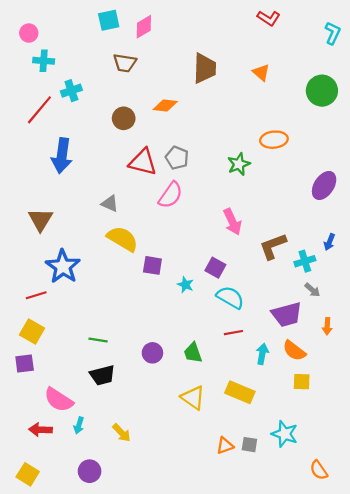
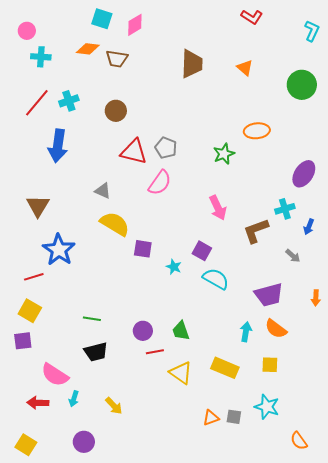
cyan square: (109, 20) -> (102, 19), turned 30
cyan cross: (71, 91) -> (69, 101), moved
orange diamond: (165, 106) -> (88, 49), moved
cyan cross: (305, 261) -> (285, 209), moved
gray arrow: (312, 290) -> (293, 256), moved
orange arrow: (327, 326) -> (316, 298), moved
red line: (233, 333) -> (155, 352), moved
yellow square: (302, 382) -> (270, 365), moved

